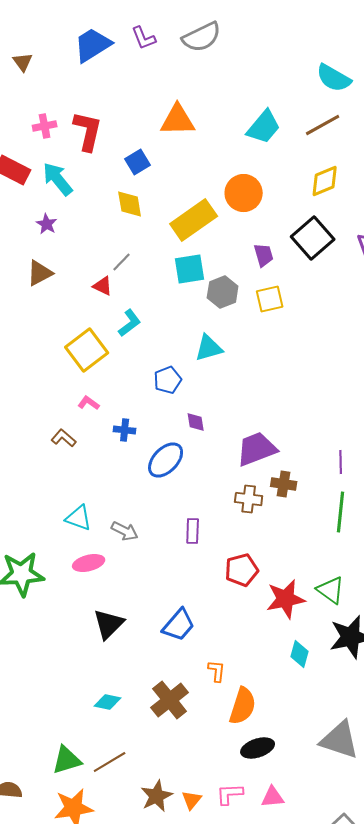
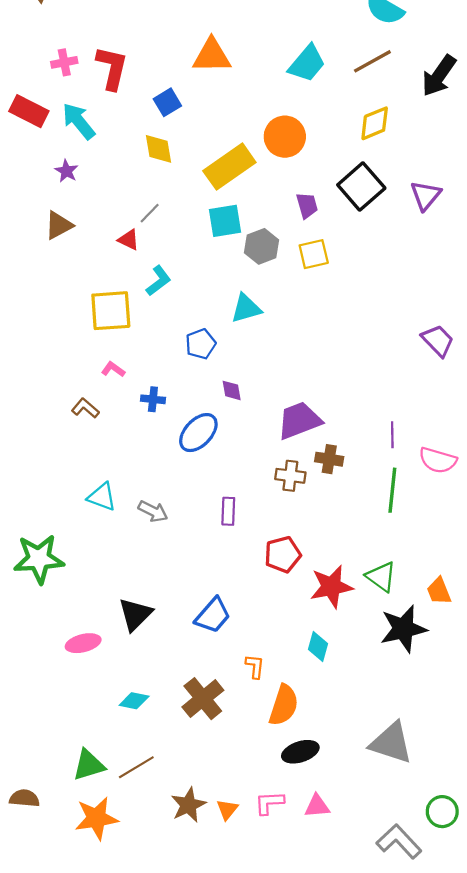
yellow square: (87, 350) -> (111, 311), turned 33
pink ellipse: (89, 563) -> (83, 643), moved
cyan diamond: (300, 654) -> (318, 646), moved

